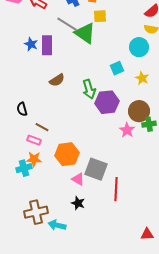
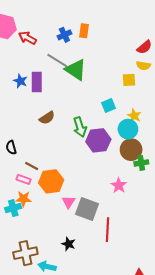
yellow square: (100, 16) -> (129, 80), moved
cyan circle: (139, 47) -> (128, 129), moved
pink star: (127, 130) -> (119, 185), moved
orange hexagon: (67, 154) -> (51, 181), moved
pink triangle: (78, 179) -> (69, 202), moved, turned 32

